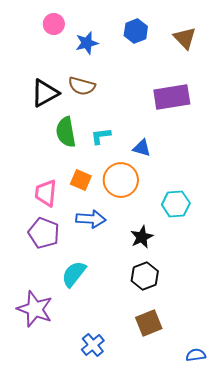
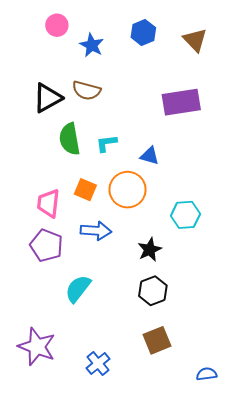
blue star: (87, 43) -> (92, 45), turned -30
purple star: (35, 309) -> (37, 347), moved

